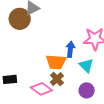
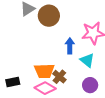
brown circle: (20, 19) -> (49, 16), moved
orange trapezoid: (56, 62) -> (44, 71), moved

